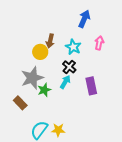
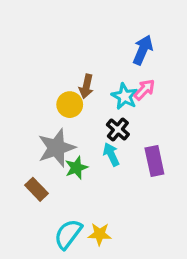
pink arrow: (99, 43) -> (144, 90), moved, turned 32
cyan arrow: (65, 82) -> (111, 154), turned -56

